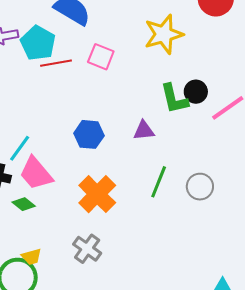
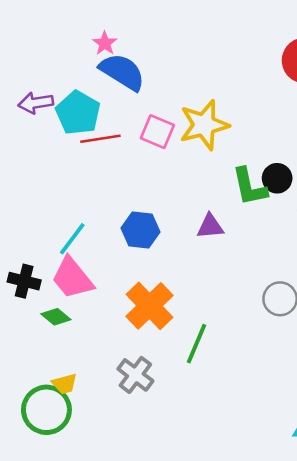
yellow star: (164, 34) -> (204, 125), moved
cyan line: (20, 148) -> (72, 239), moved
green line: (159, 182) -> (197, 344), moved

